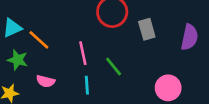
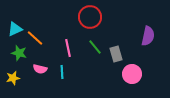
gray rectangle: (147, 29) -> (116, 54), moved
green line: (114, 67) -> (95, 47), moved
cyan line: (87, 85) -> (62, 72), moved

